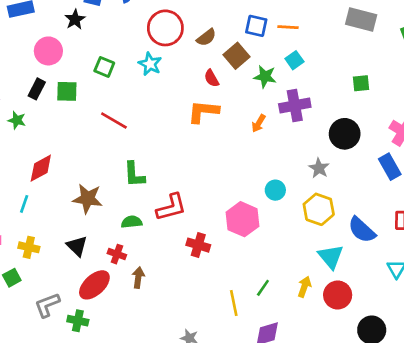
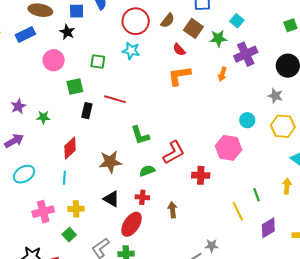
black rectangle: (37, 89) -> (87, 111), moved
brown arrow: (138, 278) -> (172, 210), moved
green line: (263, 288) -> (257, 195), turned -40

